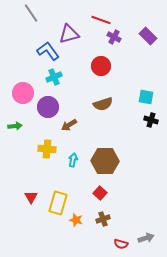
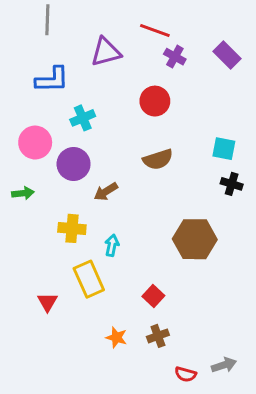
gray line: (31, 13) -> (47, 20), turned 36
blue L-shape: (48, 51) -> (52, 80), moved, turned 125
brown hexagon: (105, 161) -> (195, 239), moved
yellow rectangle: (58, 203) -> (89, 279), moved, turned -40

